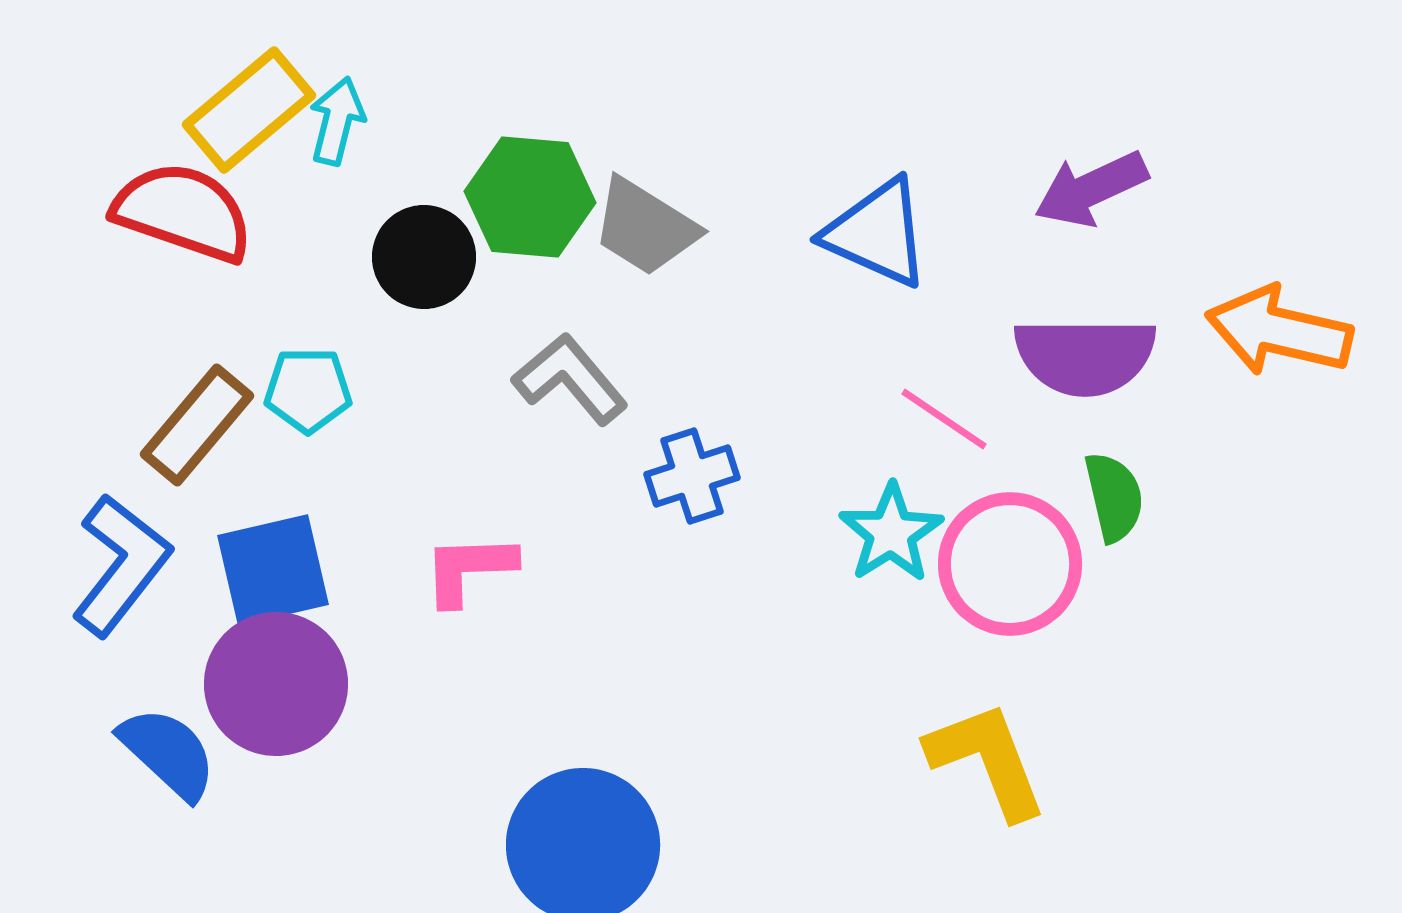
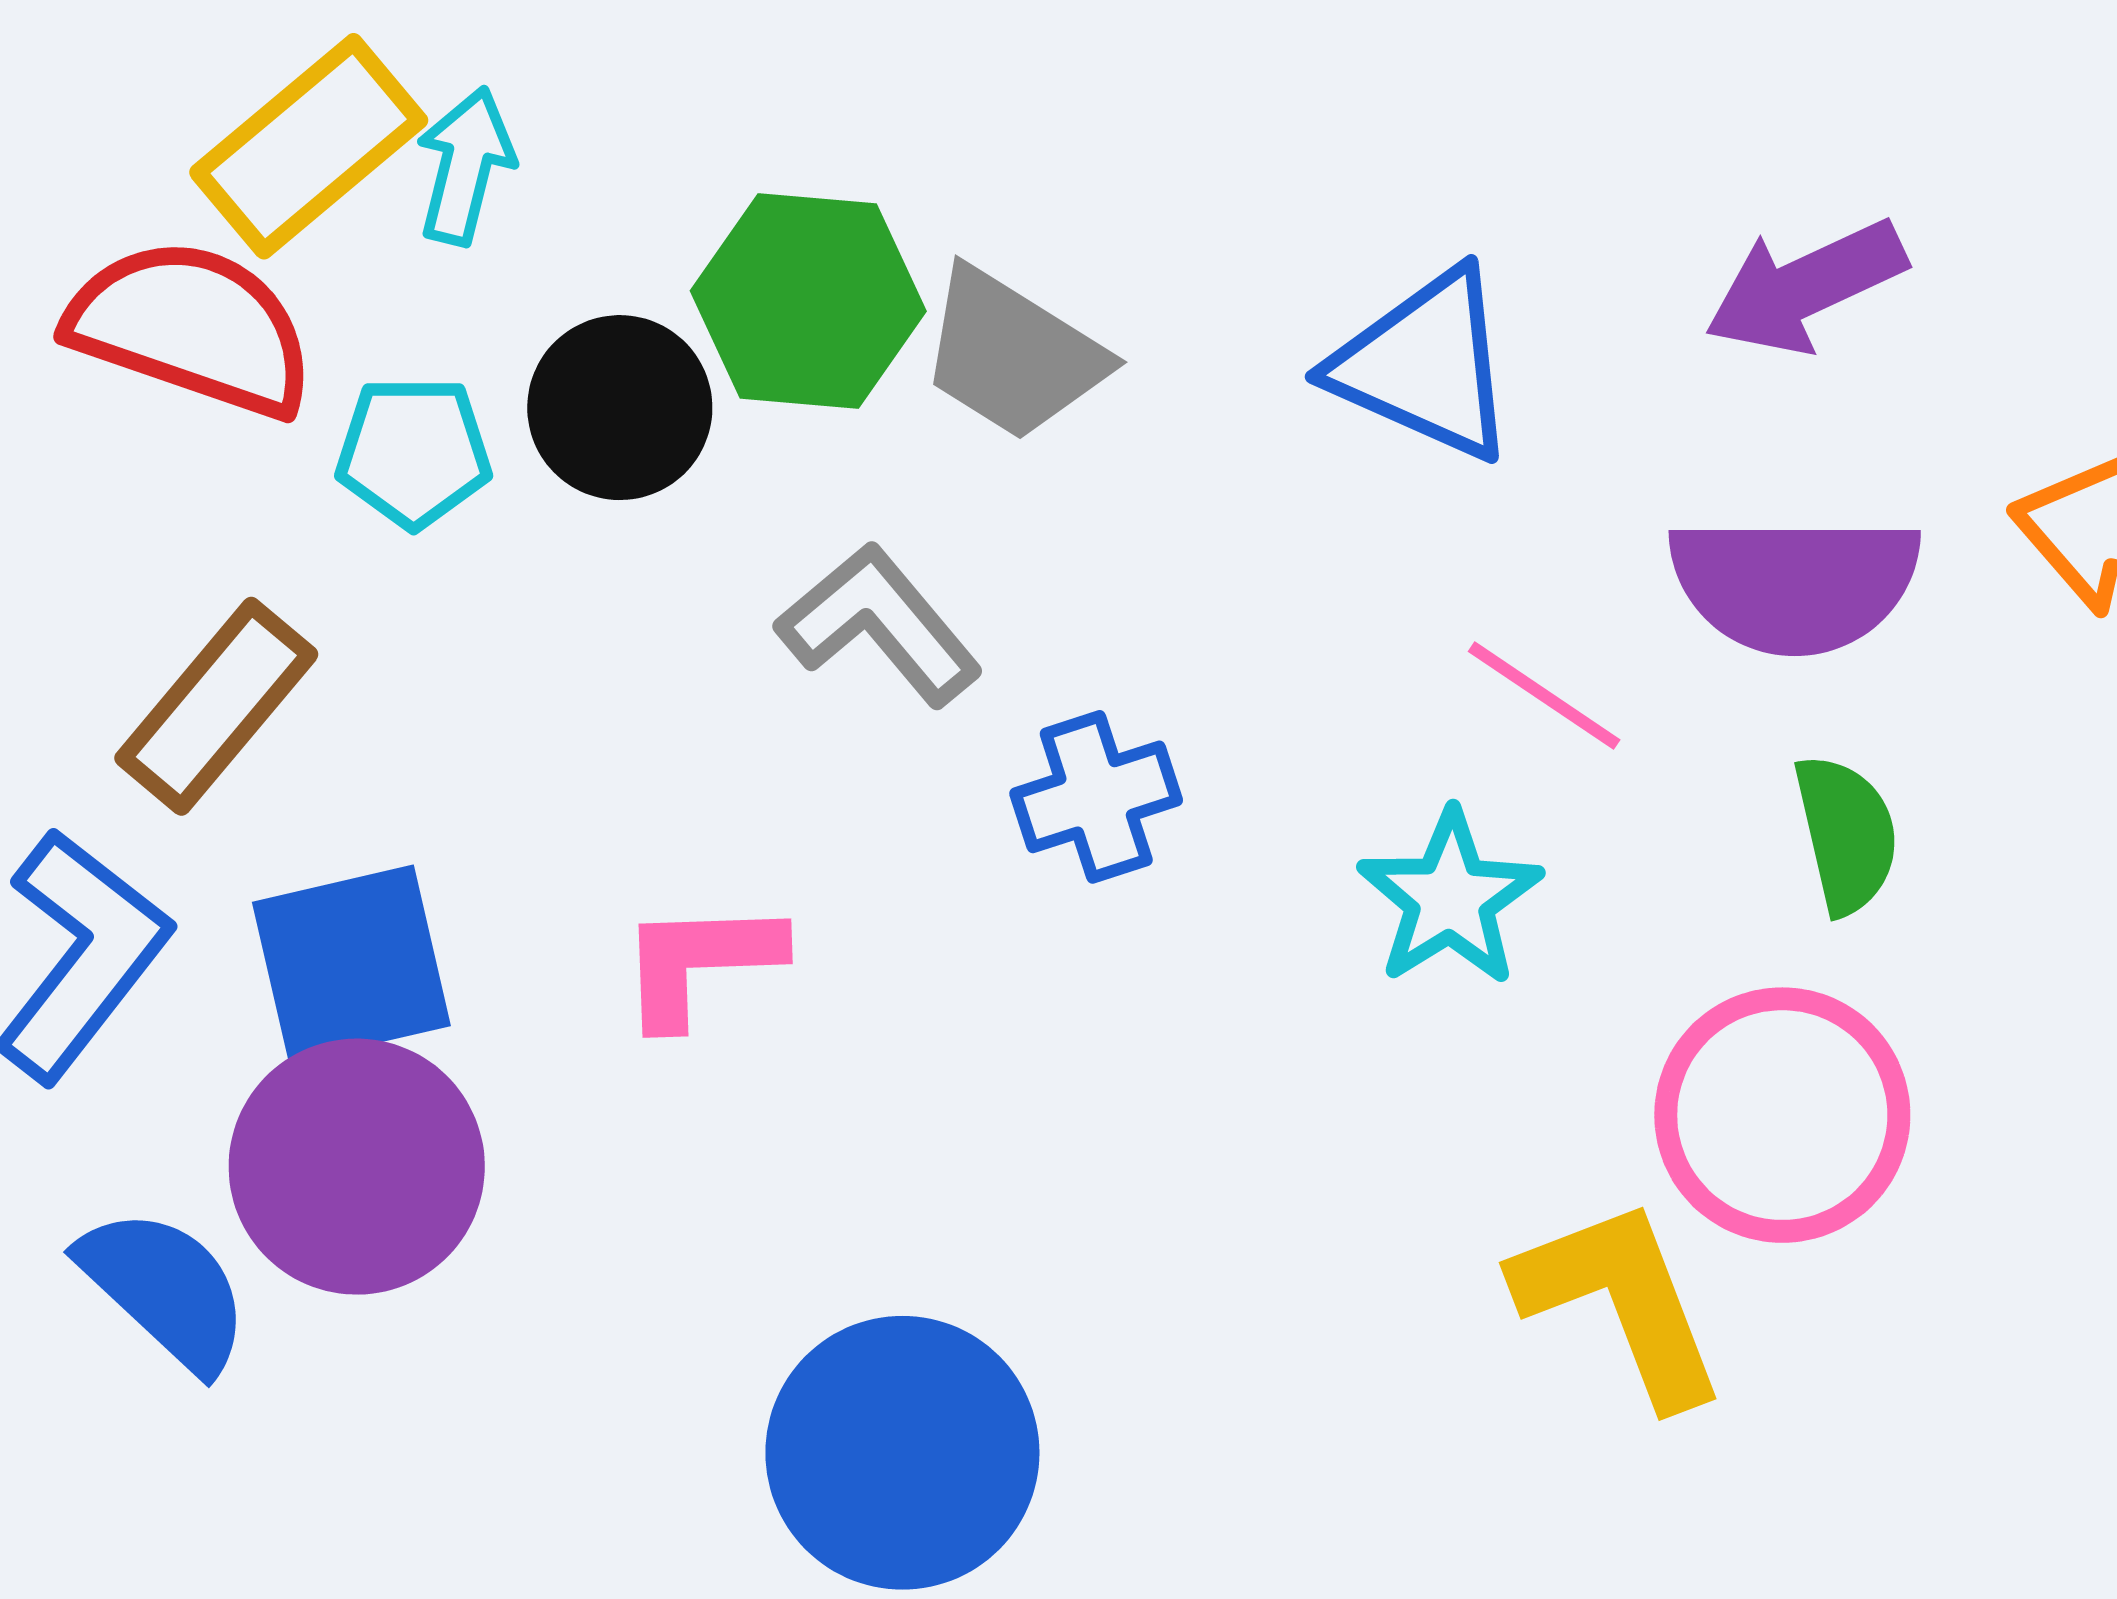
cyan pentagon: (308, 390) -> (414, 452), moved
pink circle: (1010, 564) -> (1782, 1115), moved

